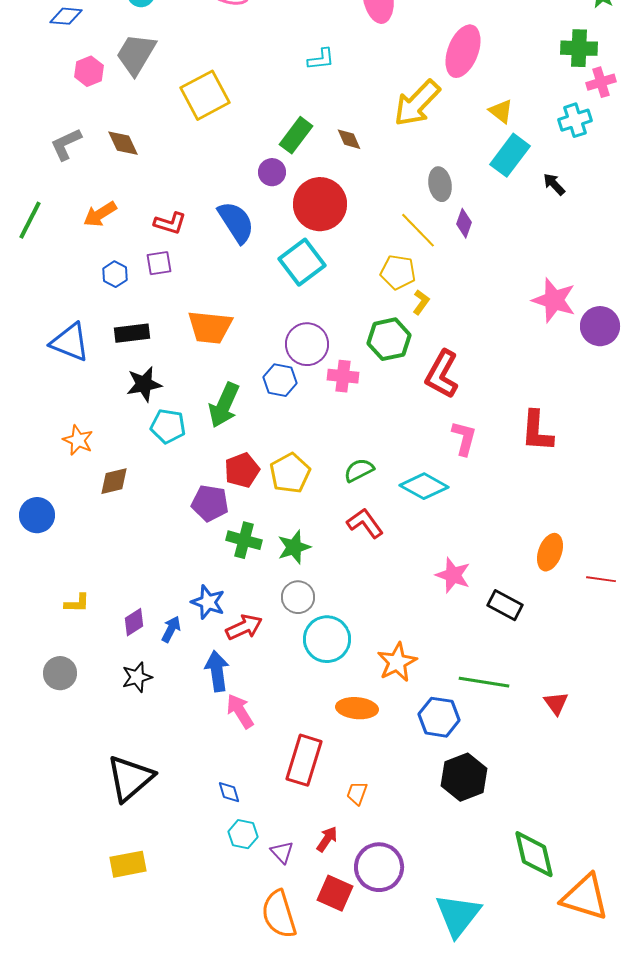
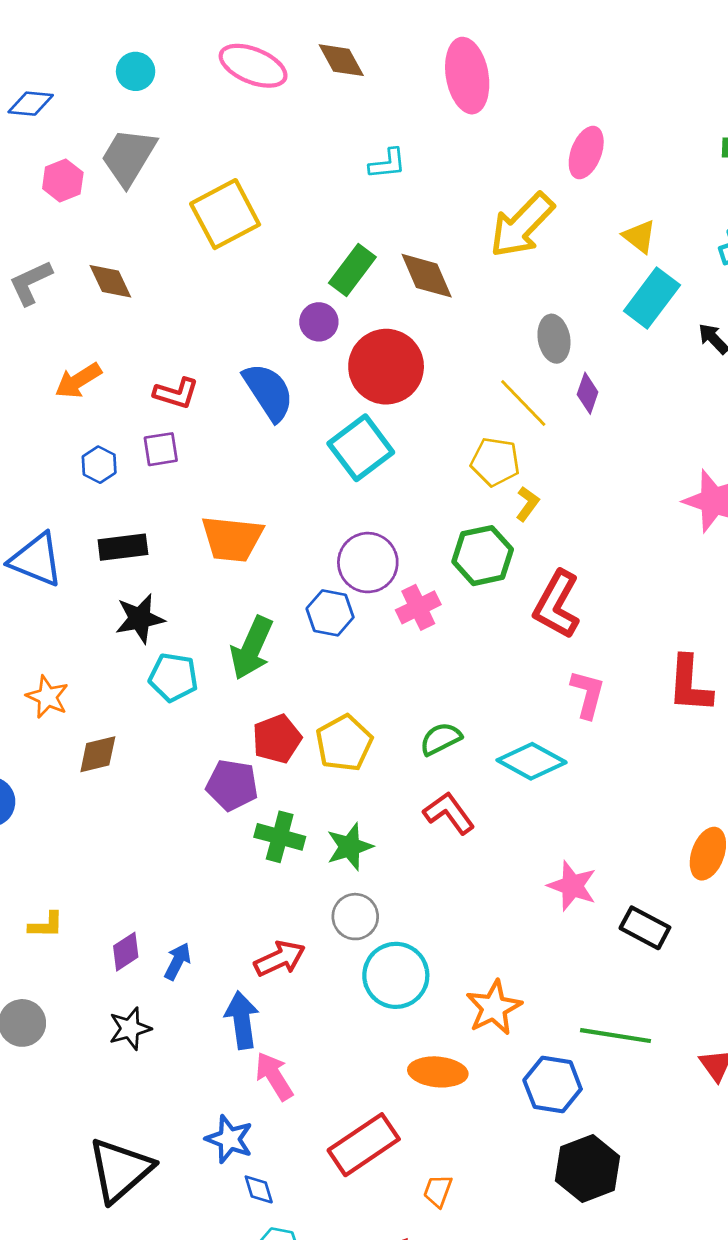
pink ellipse: (463, 51) -> (586, 153), size x0.7
brown diamond: (349, 139) -> (427, 276), size x1.6
pink cross: (343, 376) -> (418, 607), turned -32
blue star: (208, 602) -> (229, 1139), moved
red rectangle: (304, 760) -> (364, 1145), turned 39

